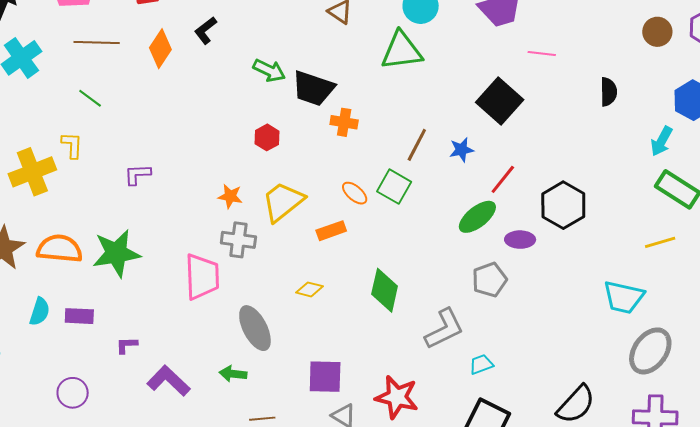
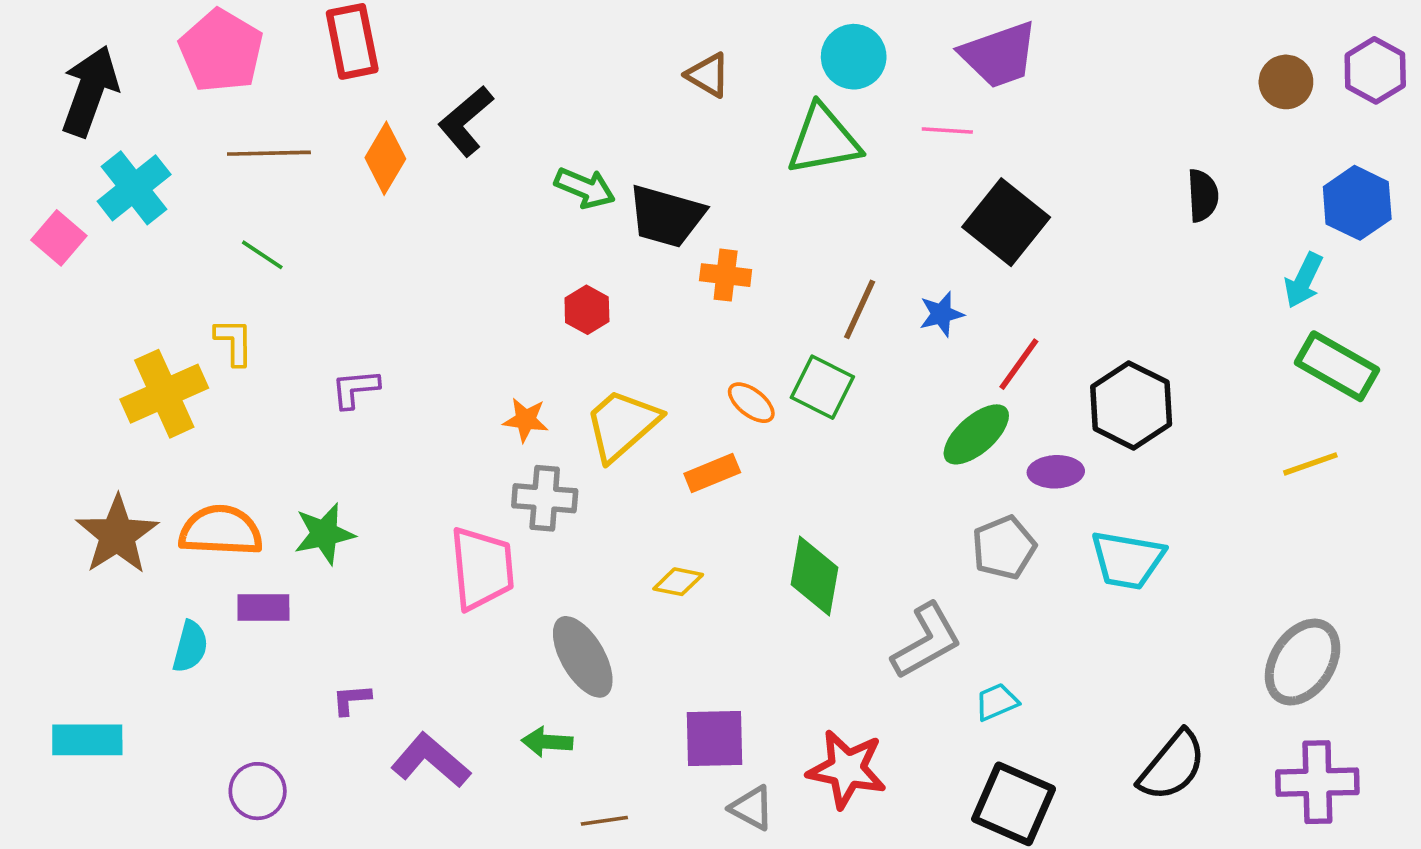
black L-shape: (206, 30) -> (466, 121), size x1.4
pink line: (542, 54) -> (947, 131), moved
green star: (116, 253) -> (324, 534), size x0.7
cyan trapezoid: (624, 297) -> (1127, 560), moved
purple rectangle: (79, 316) -> (263, 608), moved

